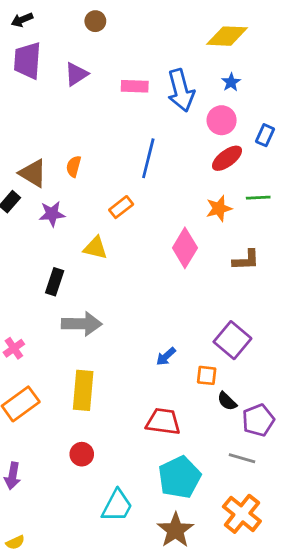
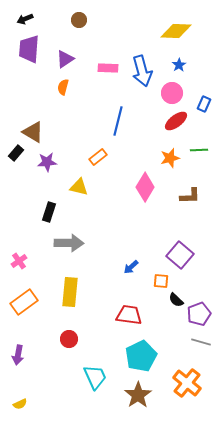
orange semicircle: (74, 166) -> (63, 87), moved
gray line: (242, 458) -> (201, 342), moved
cyan trapezoid: (117, 506) -> (95, 377), turned -52

